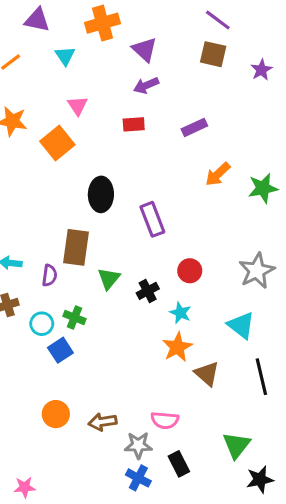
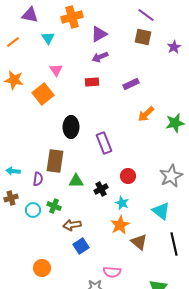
purple triangle: (145, 50) -> (99, 34), turned 48
green triangle: (109, 279) -> (76, 181), turned 49
blue square: (60, 350) -> (81, 246), moved
brown arrow: (103, 422) -> (72, 225), moved

